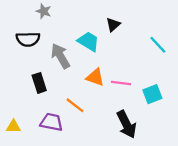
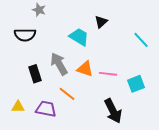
gray arrow: (60, 56) -> (59, 64), moved
yellow triangle: (13, 127) -> (18, 107), moved

